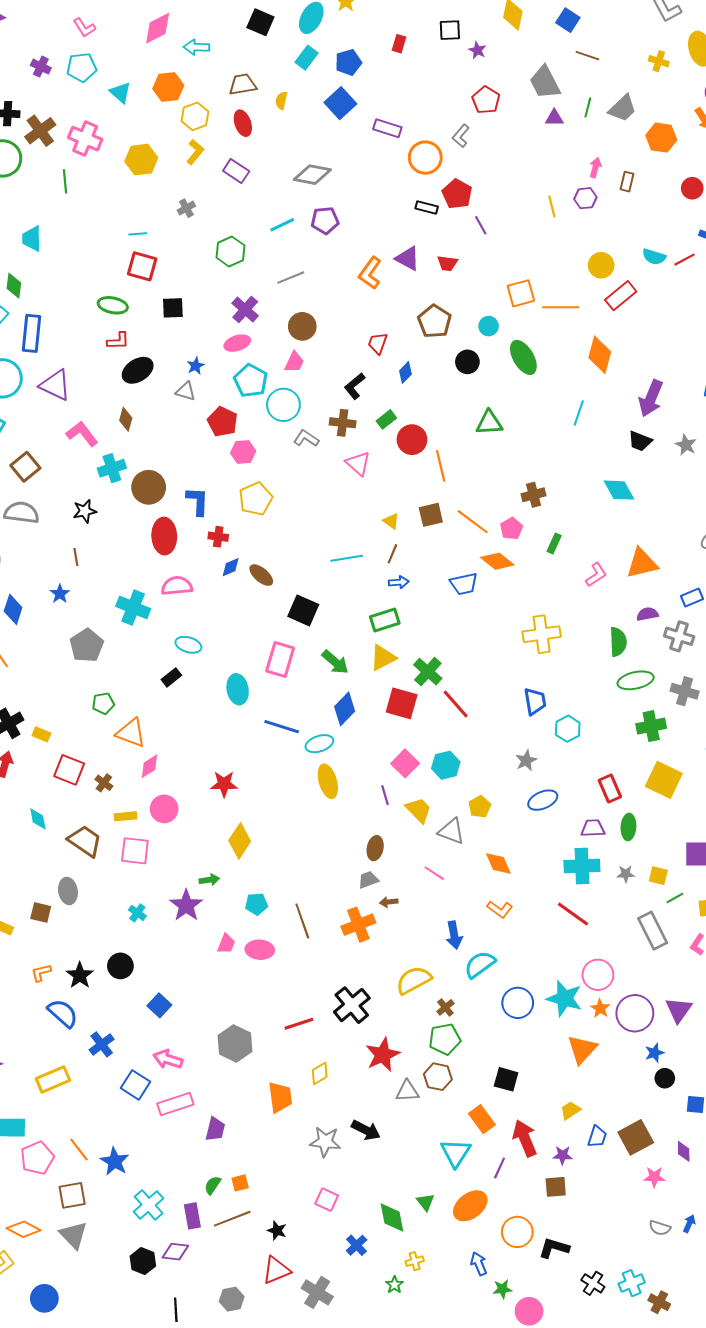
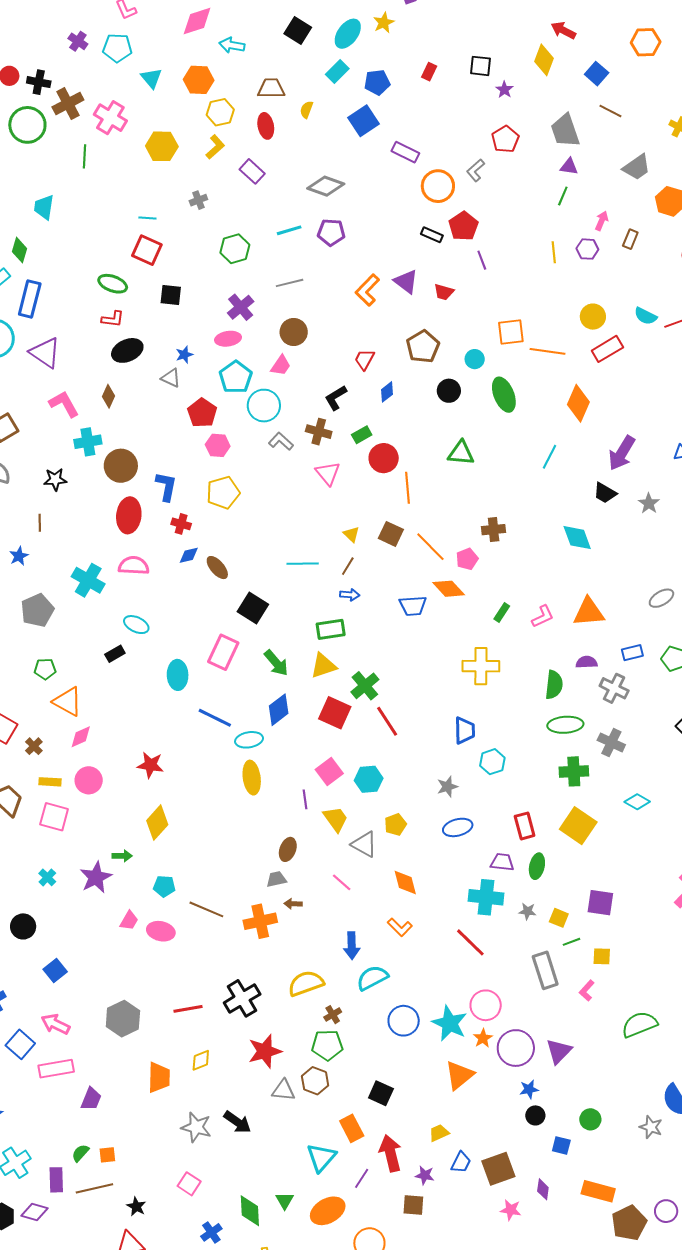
green line: (588, 108) -> (563, 196), moved
brown square: (431, 515) -> (391, 534), turned 30
green rectangle: (554, 543) -> (502, 613), moved
brown line: (302, 921) -> (206, 909), turned -56

